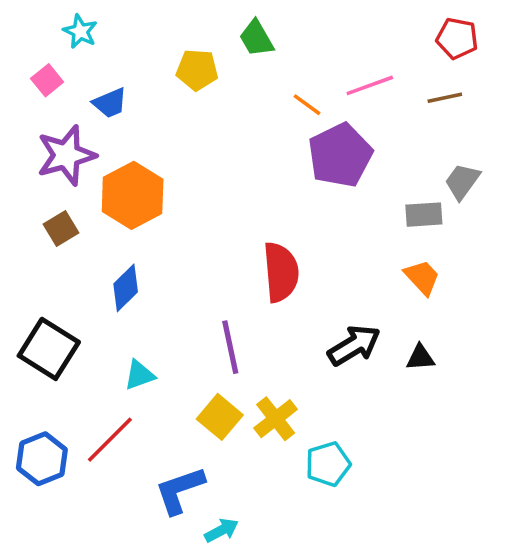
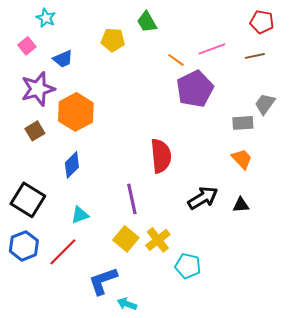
blue hexagon: (42, 459) -> (24, 246), moved
cyan pentagon: (328, 464) -> (188, 266), turned 30
cyan arrow: (222, 530) -> (127, 304), turned -132

